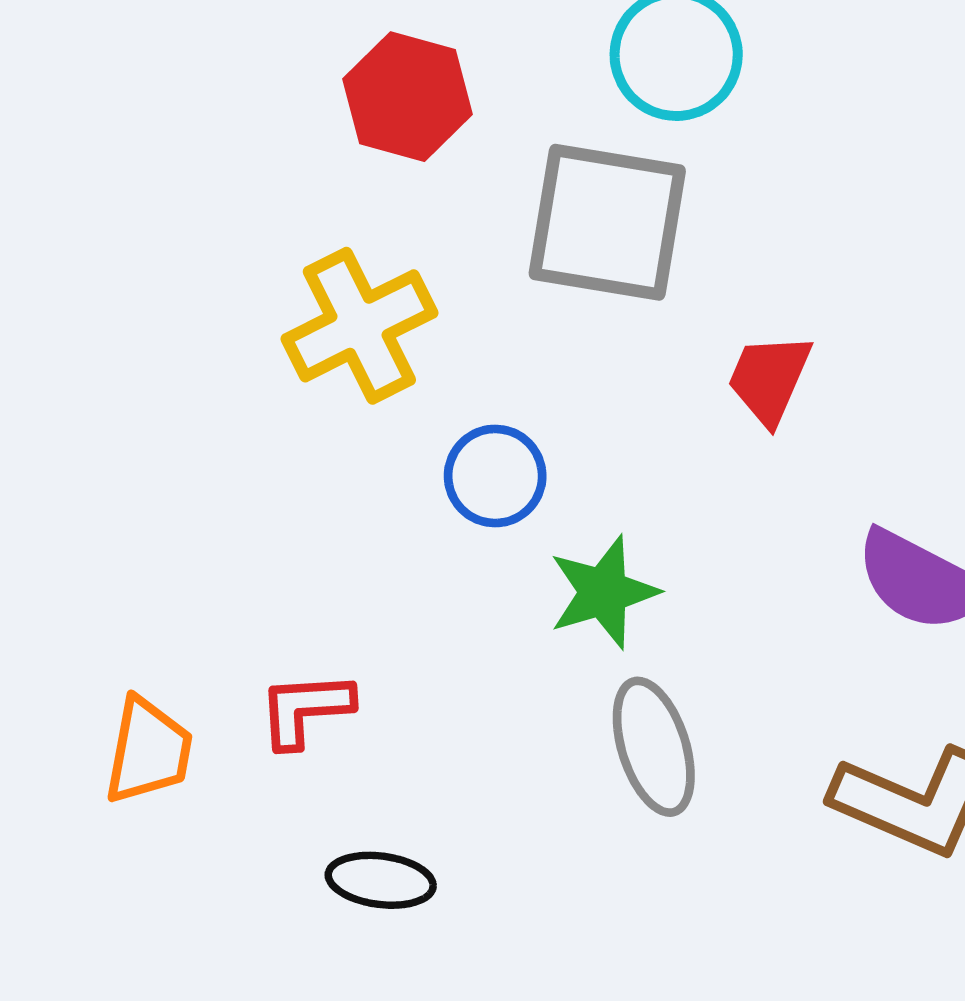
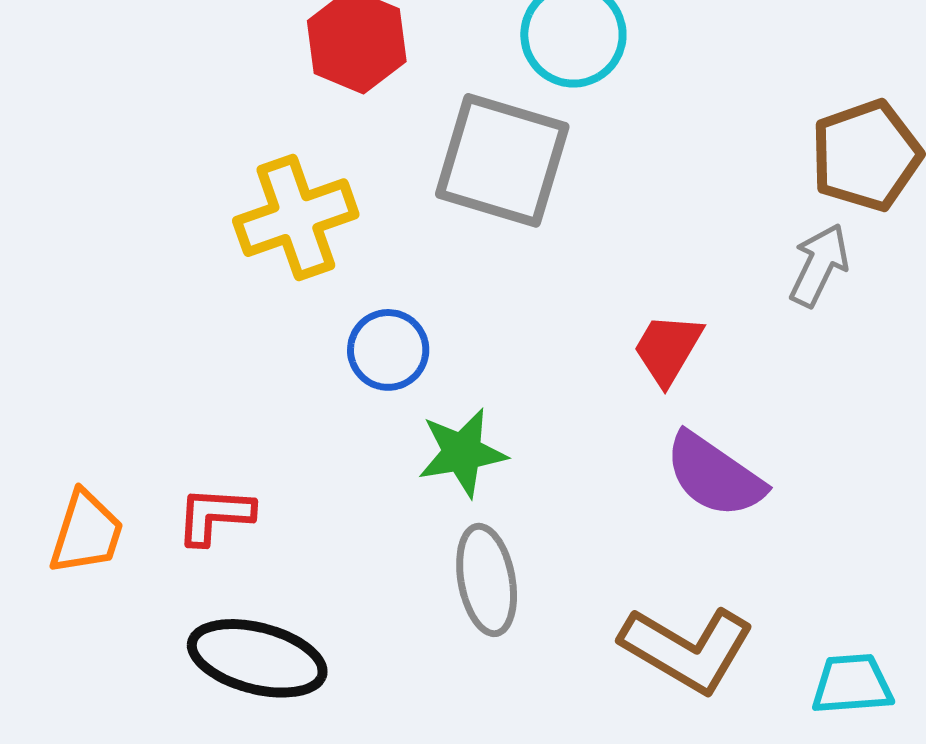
red trapezoid: (769, 379) -> (668, 349), moved
black ellipse: (381, 880) -> (257, 658), size x1.6

